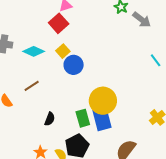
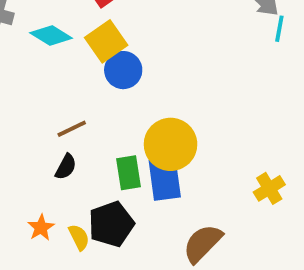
yellow square: (63, 51) -> (106, 41), size x1.5
cyan line: (156, 60) -> (279, 29), moved, turned 40
brown line: (32, 86) -> (72, 129), moved

